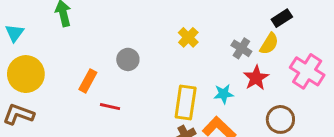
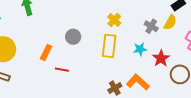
red star: (256, 78) -> (161, 58), moved
cyan star: (224, 94) -> (140, 49), moved
yellow rectangle: (186, 102) -> (109, 46), moved

